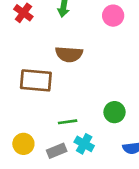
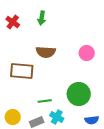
pink circle: (113, 16) -> (87, 53), moved
green circle: (114, 112) -> (79, 94), size x1.5

